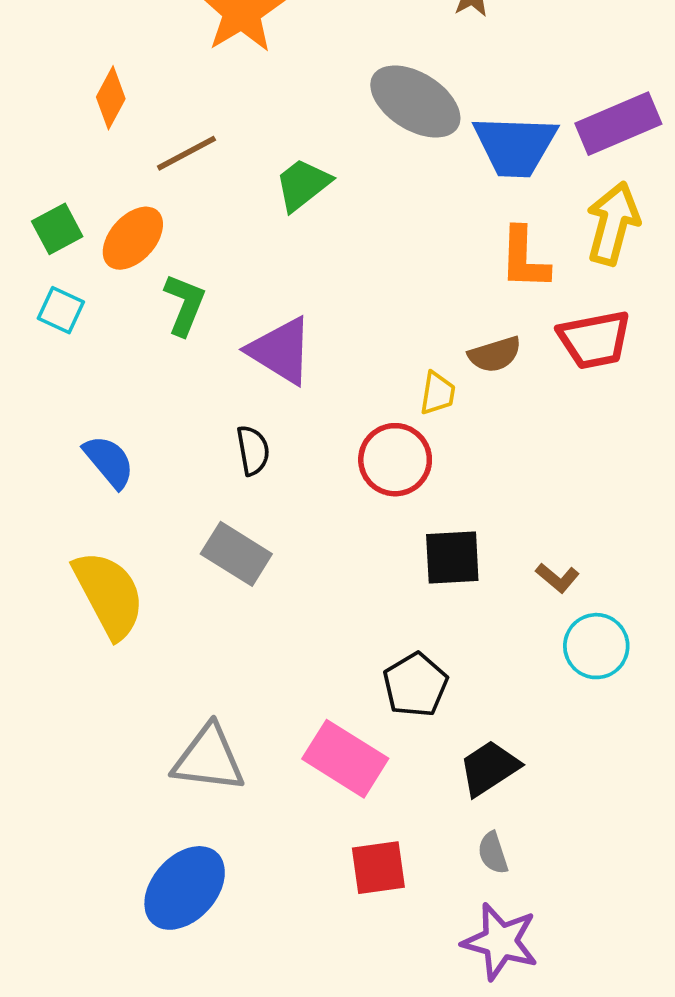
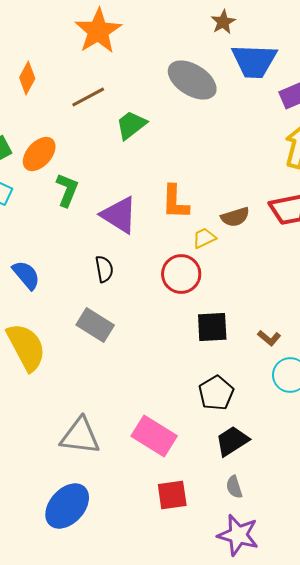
blue trapezoid: (515, 146) -> (254, 61), moved
brown line: (186, 153) -> (88, 97), moved
orange L-shape: (524, 258) -> (175, 202), moved
yellow trapezoid: (438, 393) -> (204, 238), turned -125
black pentagon: (415, 685) -> (216, 393), moved

